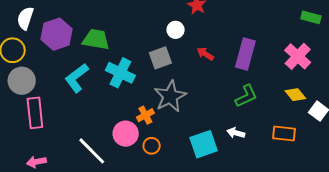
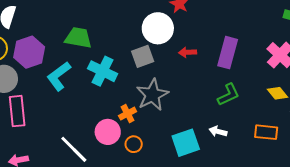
white circle: (176, 30) -> (158, 28), size x1.8
purple hexagon: (57, 34) -> (29, 52), moved
red arrow: (205, 54) -> (187, 52), turned -36

